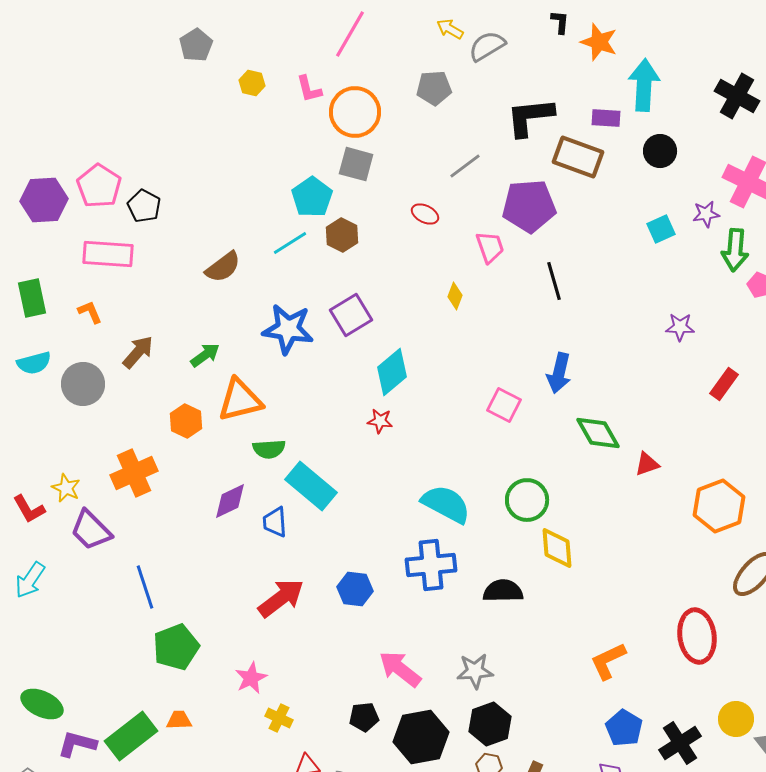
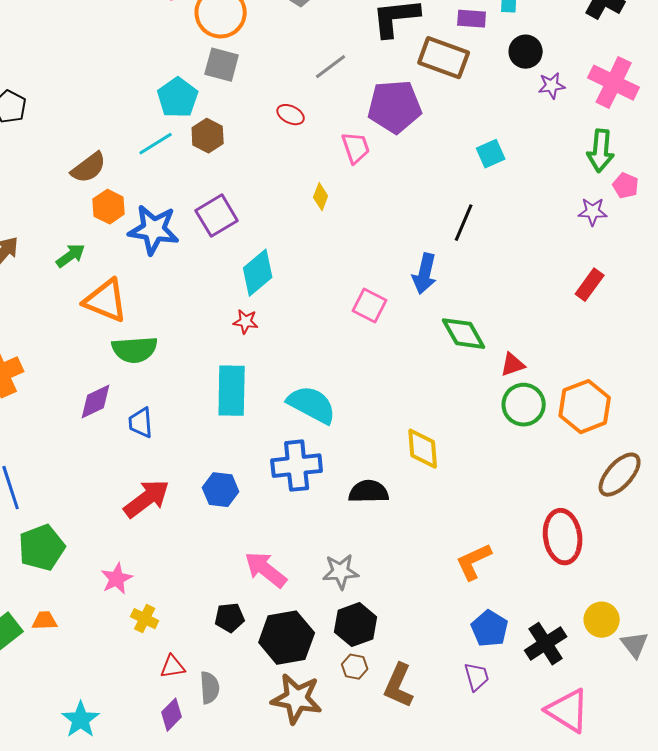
purple star: (706, 214) -> (552, 86), moved
cyan square: (661, 229) -> (491, 154), moved
black line: (554, 281) -> (464, 223), moved, turned 39
purple star: (680, 327) -> (593, 212), moved
orange triangle: (240, 400) -> (106, 301), turned 36
orange hexagon: (186, 421) -> (109, 207), moved
green semicircle: (269, 449) -> (135, 350), size x1.4
cyan rectangle: (311, 486) -> (232, 391), moved, turned 51
green circle: (527, 500) -> (524, 405), moved

